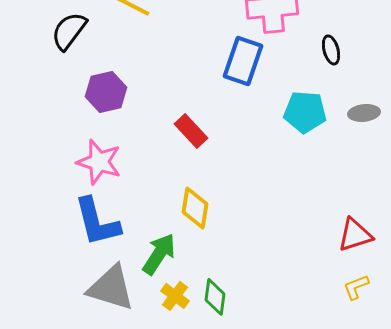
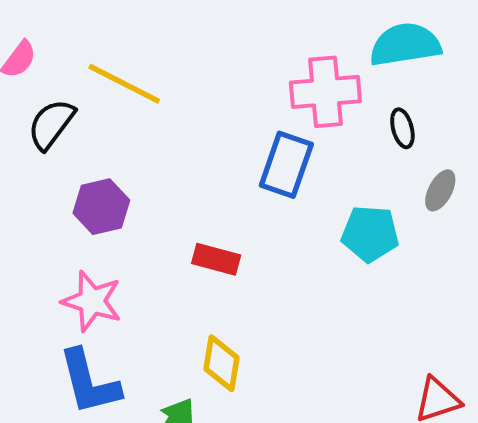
black ellipse: (331, 50) -> (402, 128), moved
gray ellipse: (364, 113) -> (440, 190), moved, turned -56
red rectangle: (191, 131) -> (216, 259), turned -32

